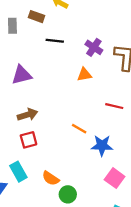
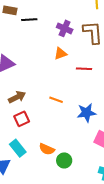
black line: (55, 41) -> (29, 20), moved
red line: (114, 106) -> (84, 69), moved
orange line: (79, 129) -> (56, 100), moved

